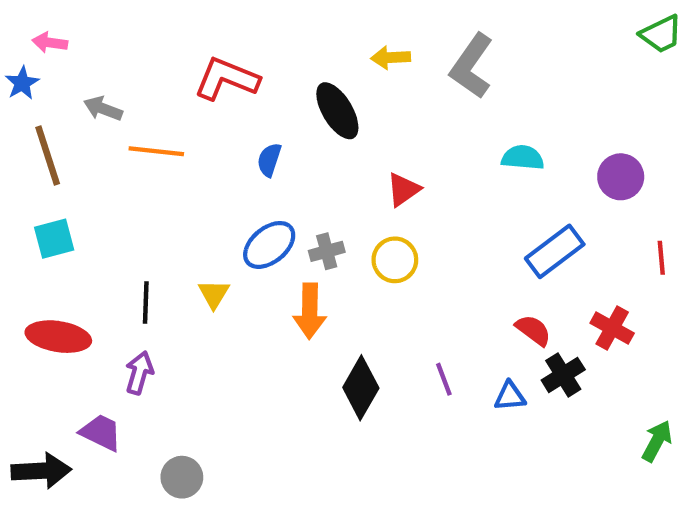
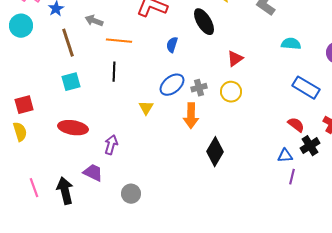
blue rectangle: (555, 251) -> (306, 88), turned 68
black line: (146, 302) -> (114, 72), moved
purple line: (444, 379) -> (292, 177), moved, turned 35
black arrow: (41, 471) -> (65, 191), turned -100

